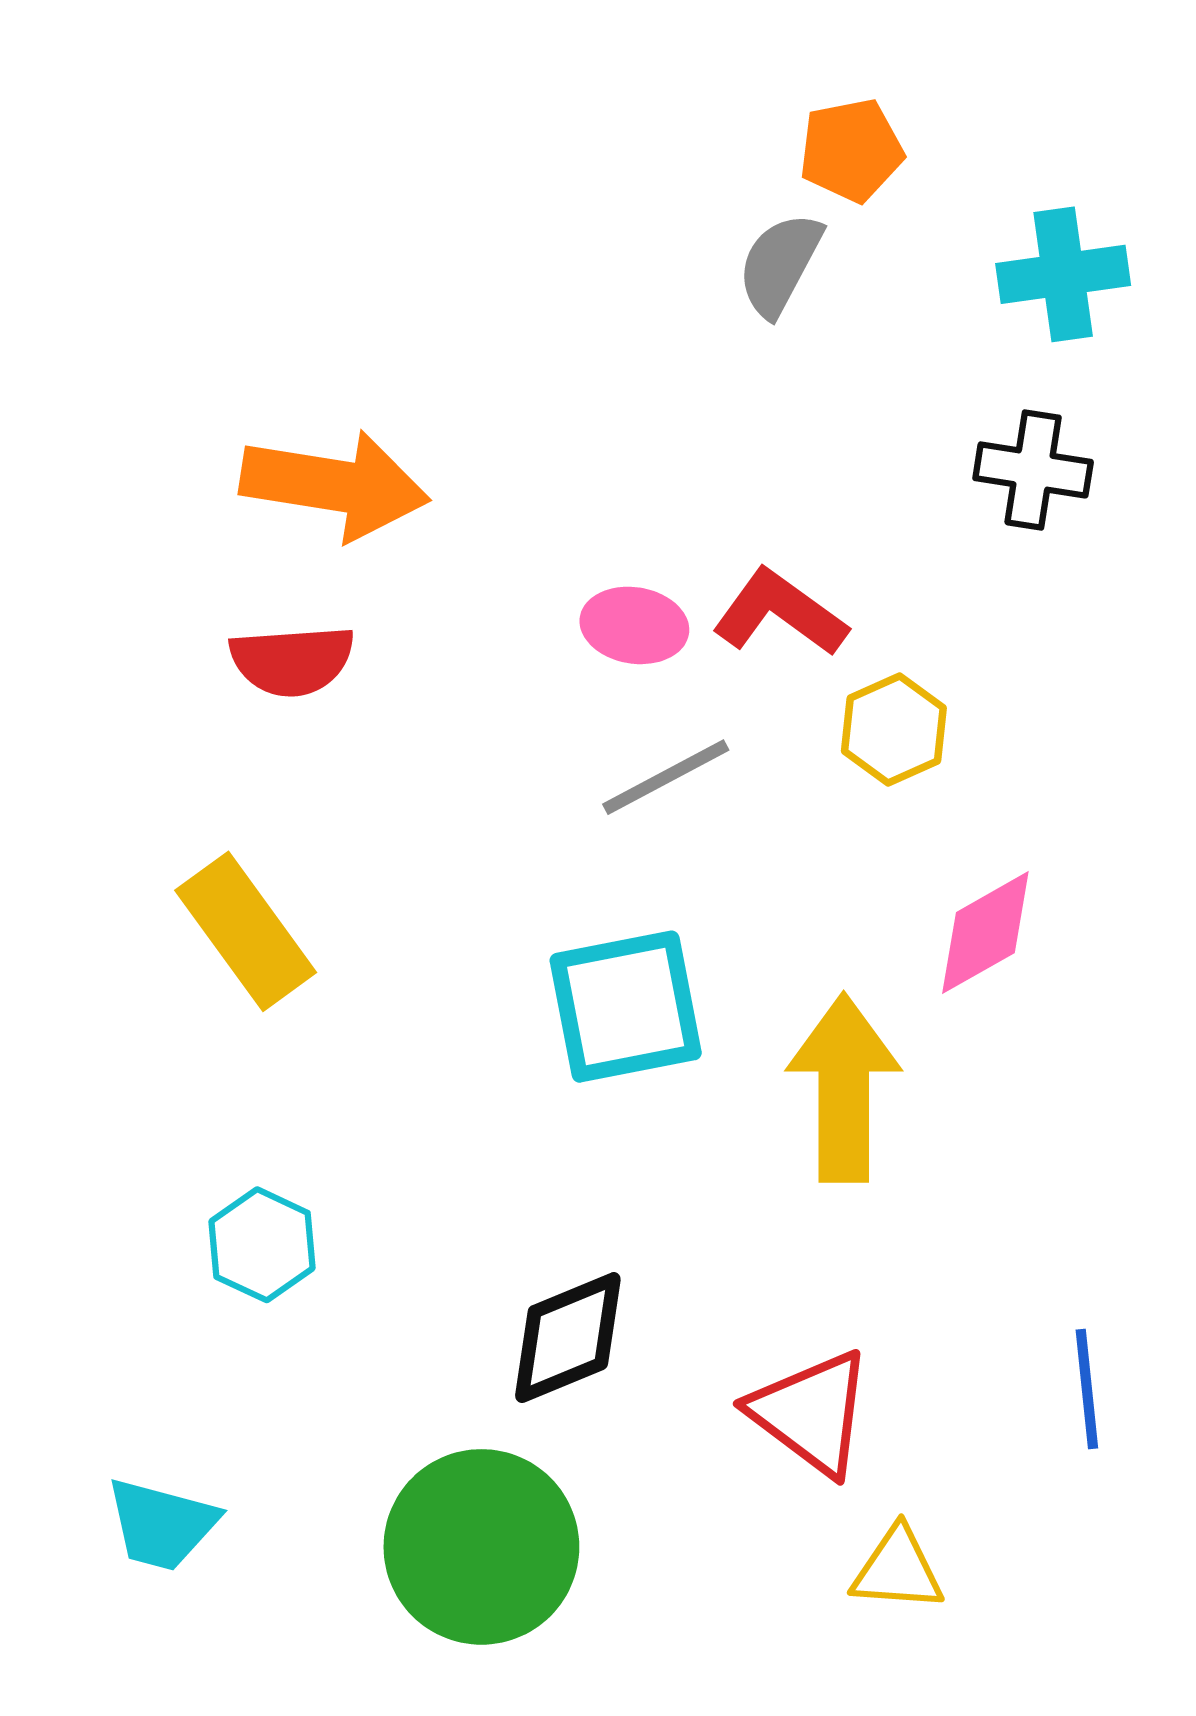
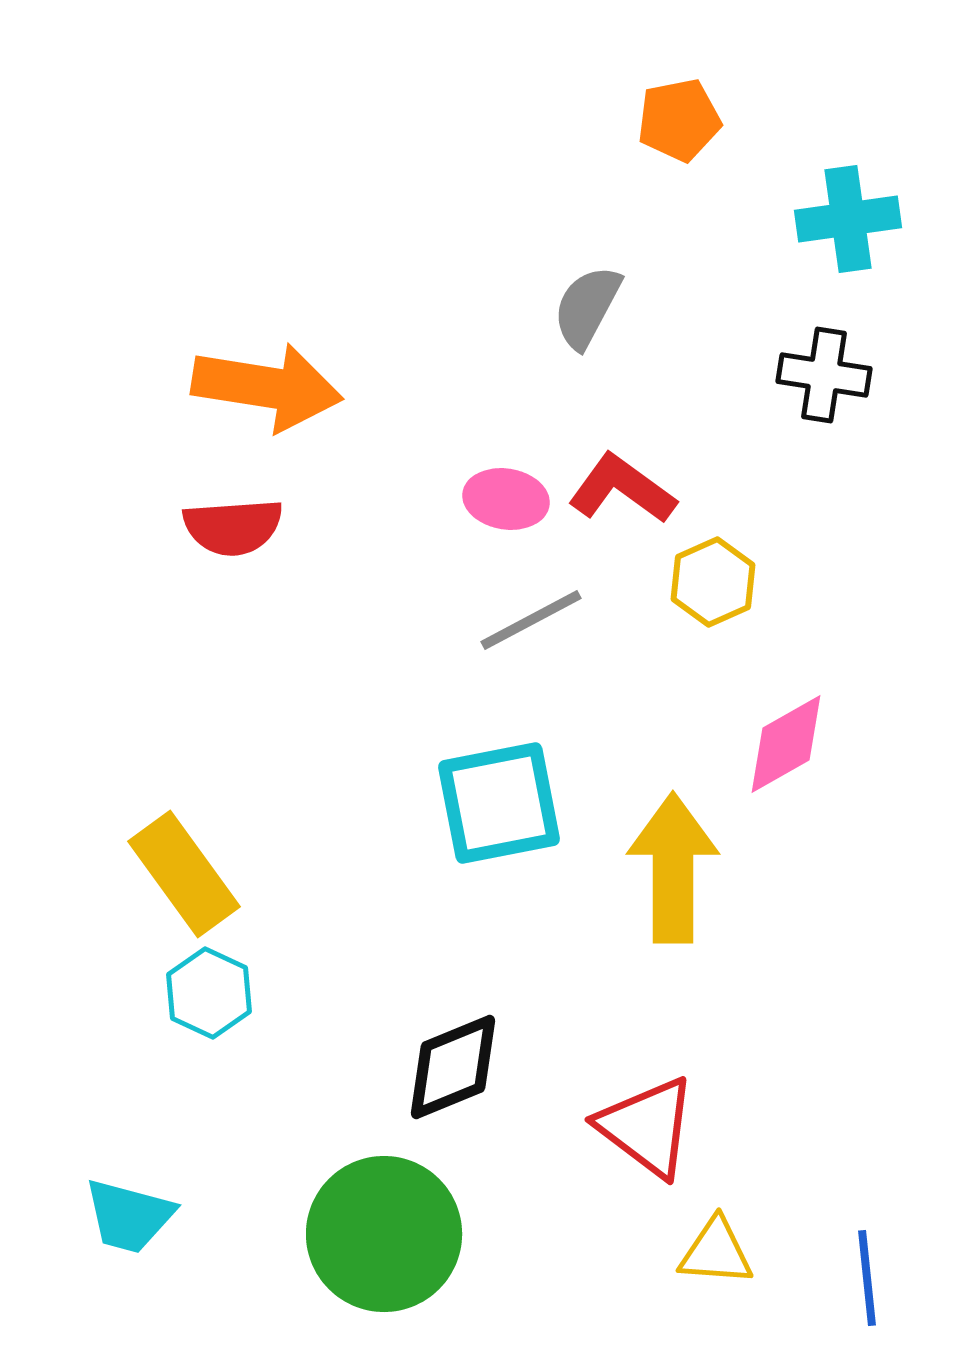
gray semicircle: (780, 264) -> (587, 307), moved
yellow rectangle: (246, 931) -> (184, 874), moved
blue line: (1087, 1389) -> (867, 1278), moved

